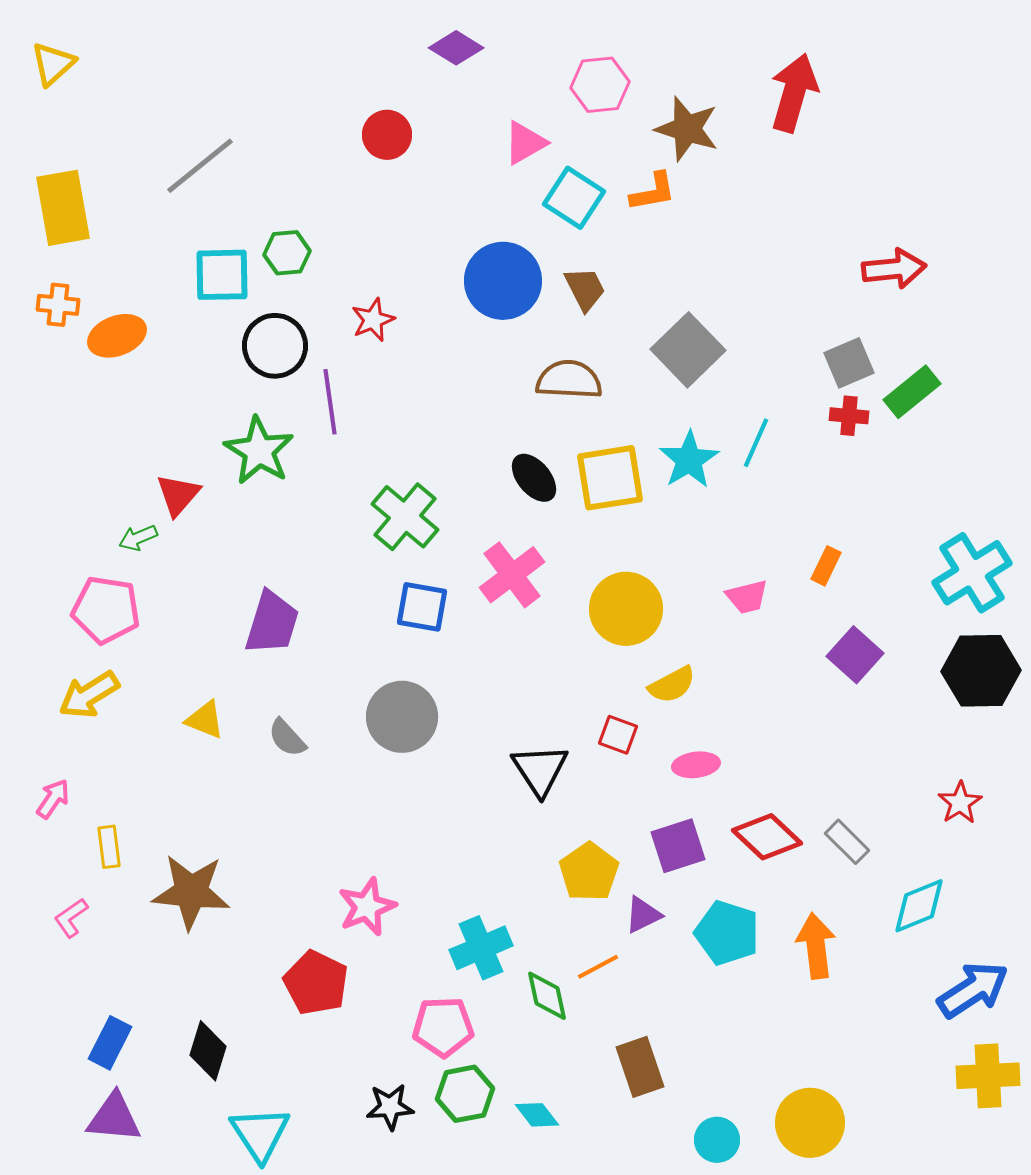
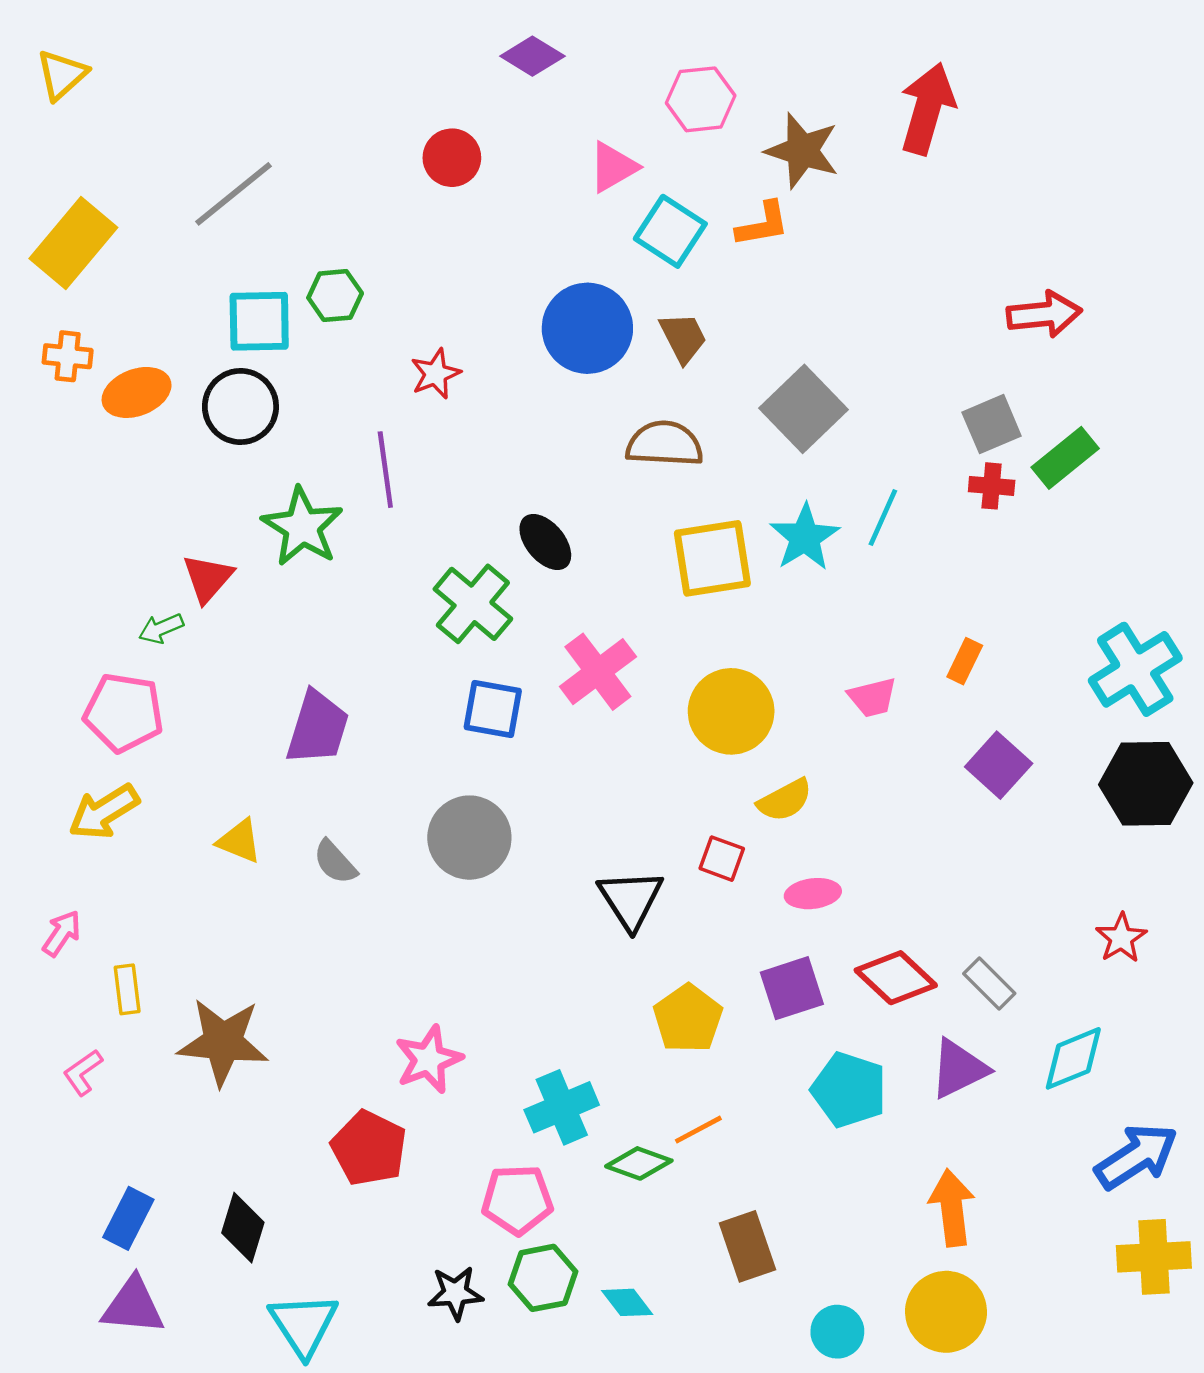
yellow rectangle: (63, 208) -> (73, 243), turned 50
black circle: (275, 346) -> (240, 406), moved
black ellipse: (534, 478) -> (545, 542), moved
purple triangle: (643, 915) -> (959, 1069), moved, size x1.4
orange arrow: (816, 946) -> (952, 1208), moved
green diamond: (547, 996) -> (639, 1163), turned -58

